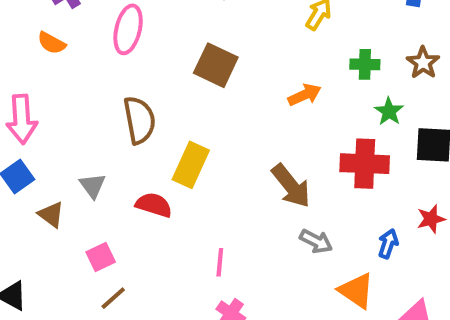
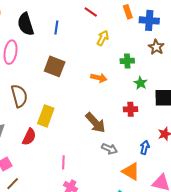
brown star: (423, 63) -> (156, 47), moved
orange arrow: (305, 95) -> (99, 78), turned 42
red cross: (365, 164) -> (131, 109), size x0.6
red semicircle: (154, 205) -> (29, 137), turned 102

